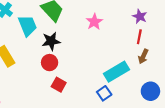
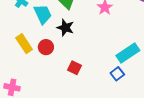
black star: (51, 41) -> (65, 28), turned 30
red circle: (50, 63) -> (46, 47), moved

